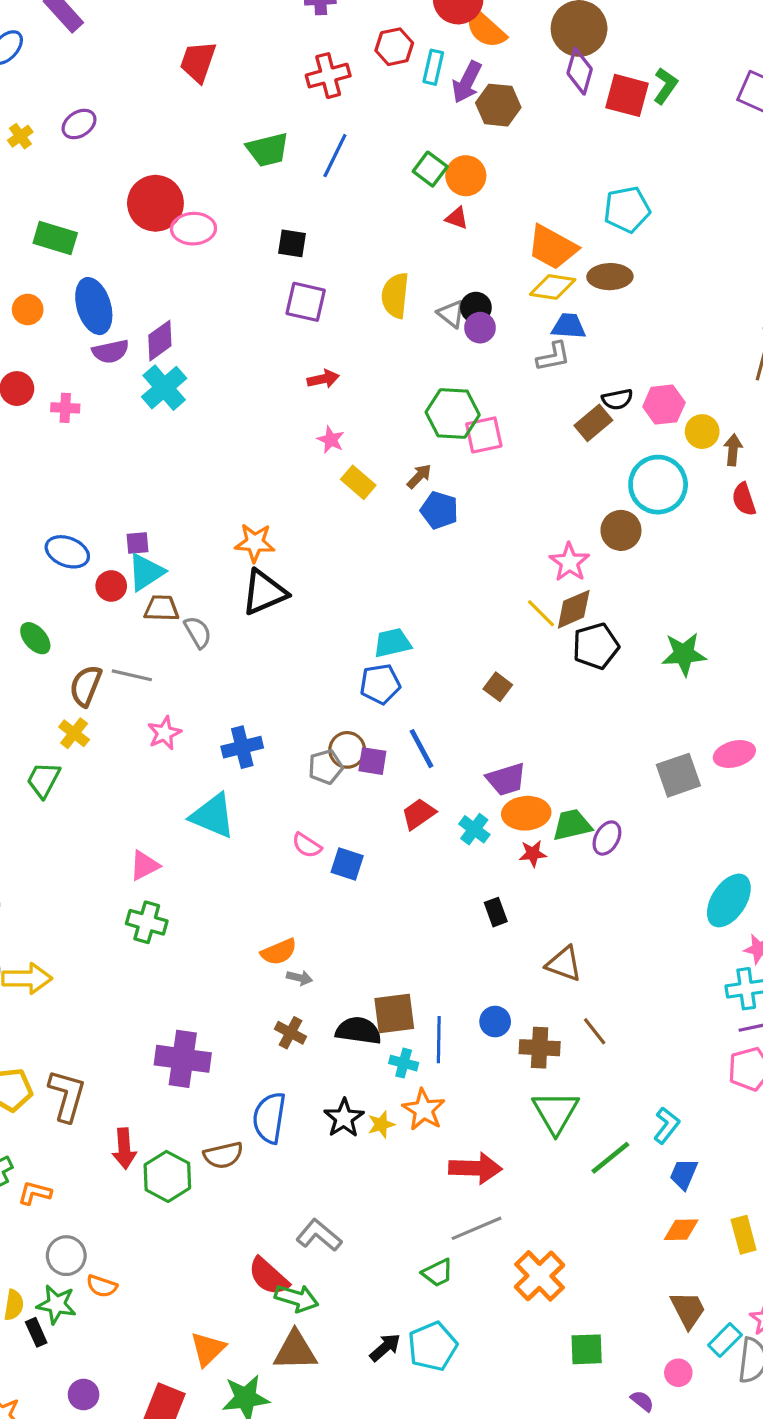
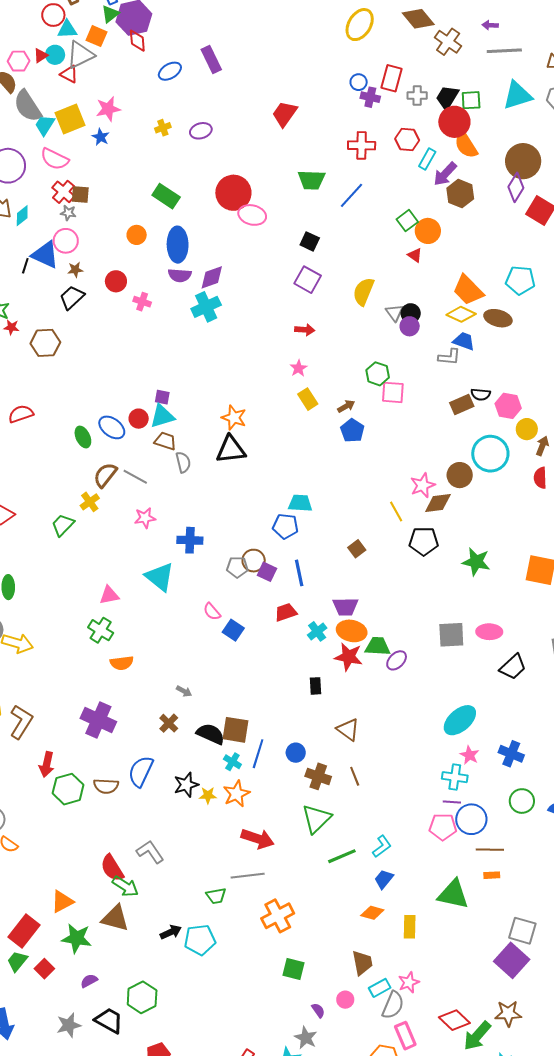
green hexagon: (453, 413) -> (378, 374), size x0.7
blue ellipse: (67, 552) -> (112, 427), moved
brown diamond: (574, 609) -> (438, 503), moved
red star: (533, 854) -> (349, 657), size x1.6
orange semicircle: (279, 952) -> (122, 663), moved

